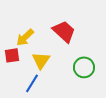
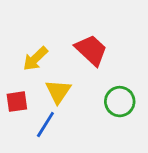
red square: (12, 55) -> (17, 102), moved

